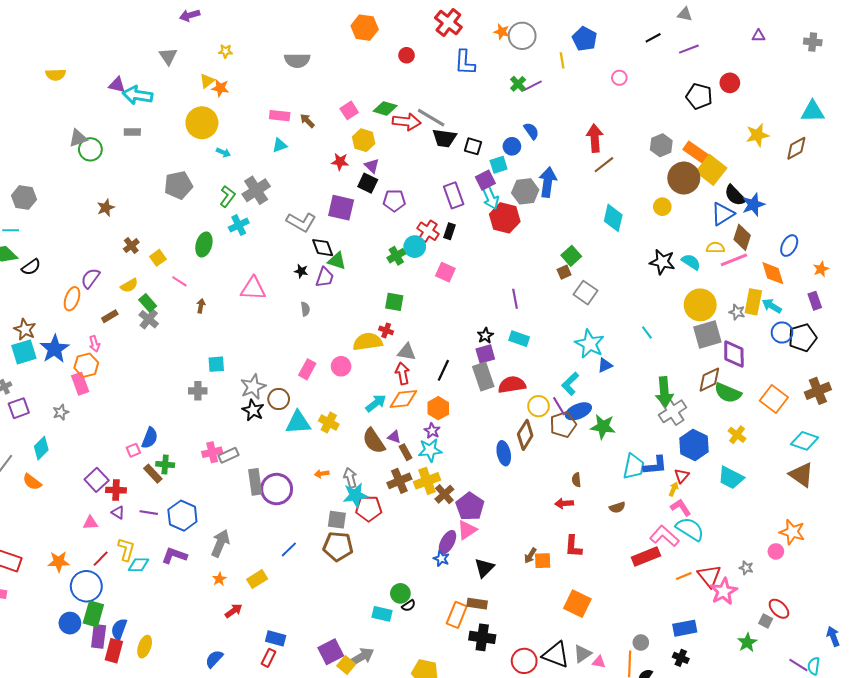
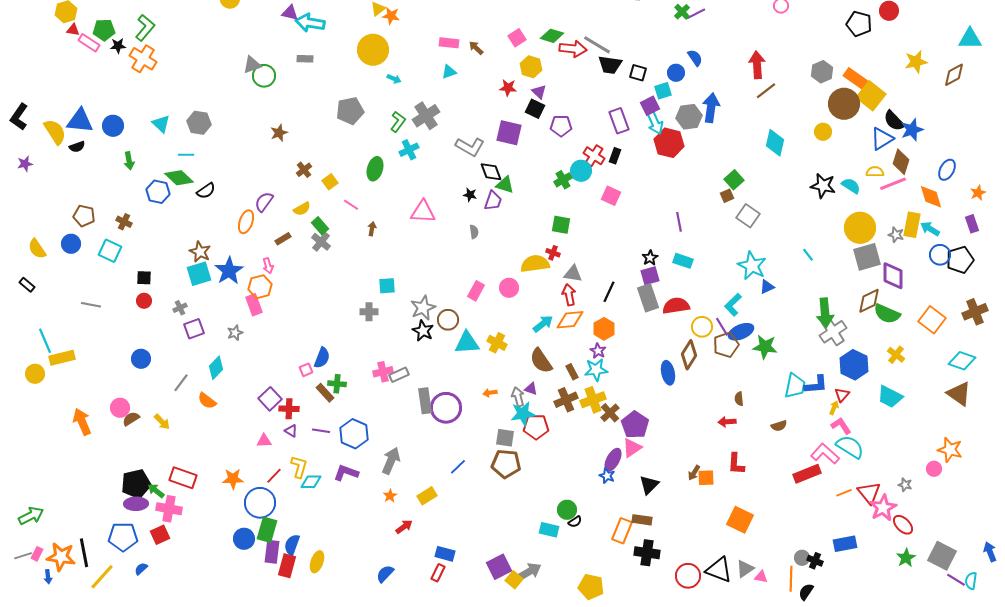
purple triangle: (394, 437) -> (531, 389), moved
red ellipse: (779, 609) -> (903, 525), moved
gray square: (766, 621) -> (942, 556), moved, size x2.0
black cross: (681, 658) -> (815, 561), moved

